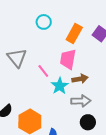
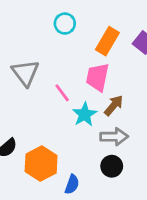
brown arrow: (80, 79) -> (114, 105), turned -42
black circle: (88, 122) -> (112, 166), moved

